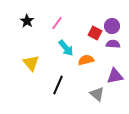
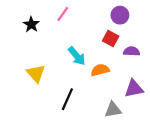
pink line: (57, 23) -> (63, 14), moved
purple circle: (112, 26) -> (120, 15), moved
gray triangle: (97, 94) -> (113, 110), turned -49

